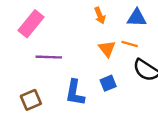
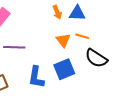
blue triangle: (137, 18) -> (77, 13), moved
blue square: (108, 83) -> (64, 69), size x1.5

